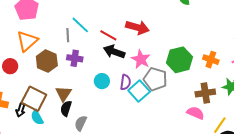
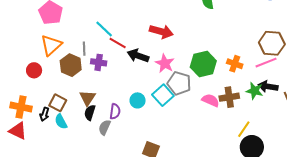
gray line: (68, 35) -> (84, 49), moved
red line: (108, 35) -> (118, 43), moved
cyan circle: (102, 81) -> (138, 100), moved
purple semicircle: (125, 82) -> (115, 111), moved
brown square: (34, 99) -> (58, 103), size x0.7
pink semicircle: (196, 113) -> (210, 100), moved

